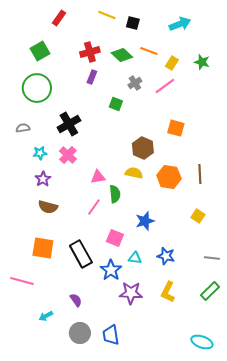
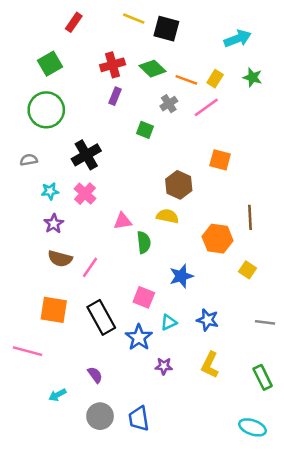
black square: (133, 23) -> (166, 29), size x1.5
cyan arrow: (180, 24) -> (238, 39), moved
orange line: (149, 51) -> (186, 80), moved
orange hexagon: (169, 177) -> (218, 239), moved
pink line: (94, 207) -> (90, 267), moved
cyan triangle: (135, 258) -> (169, 322), turned -32
green rectangle: (210, 291) -> (263, 377), moved, turned -72
purple star: (131, 293) -> (164, 366), size x0.6

